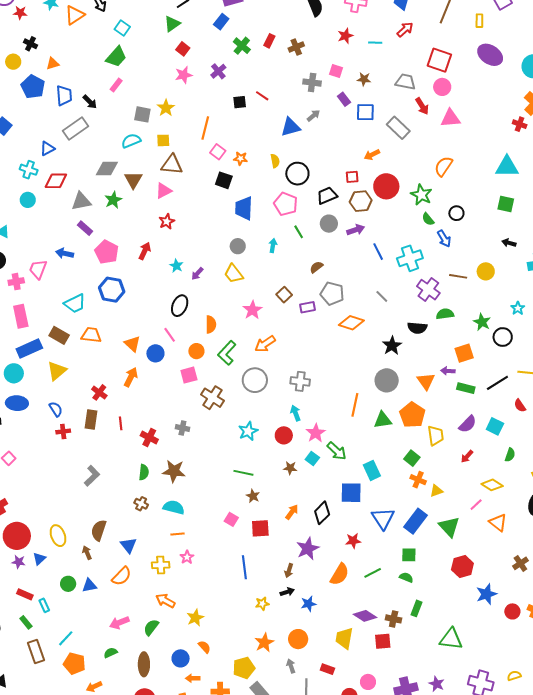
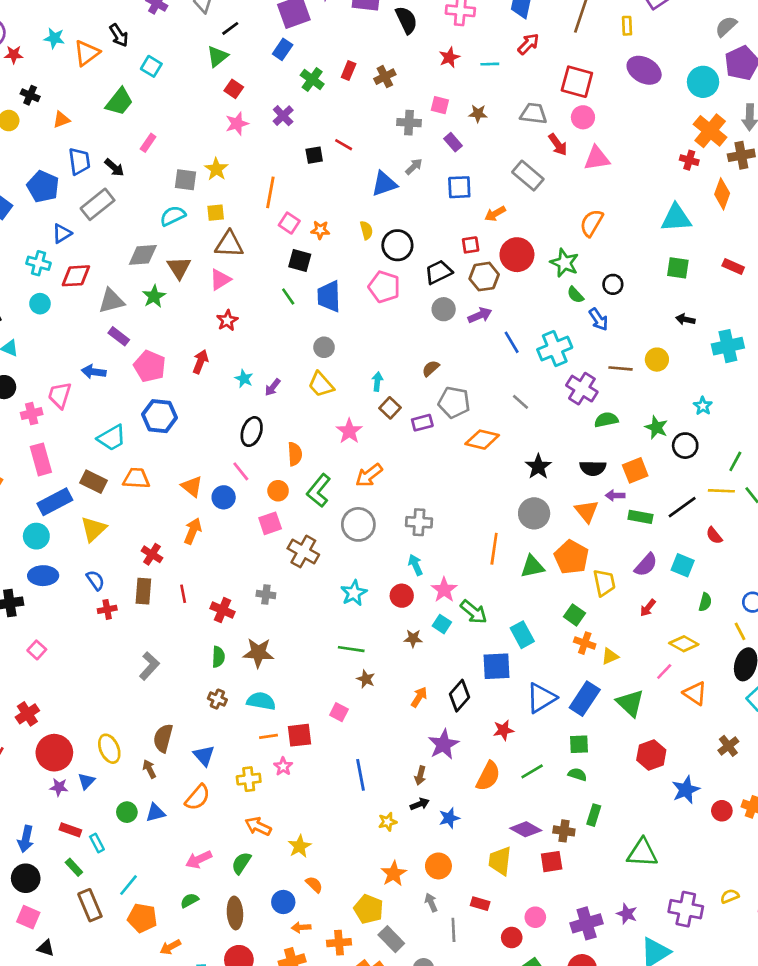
green trapezoid: (116, 57) -> (119, 102), moved
blue pentagon: (33, 87) -> (43, 187), moved
blue square: (365, 112) -> (459, 187), moved
green line: (299, 232) -> (288, 296), moved
cyan arrow: (273, 246) -> (377, 382), moved
black semicircle: (417, 328) -> (593, 468), moved
blue triangle: (383, 519) -> (541, 698), turned 35
red square: (260, 528) -> (299, 735), moved
yellow pentagon: (244, 668) -> (369, 909), turned -30

